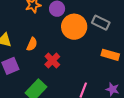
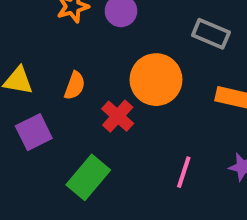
orange circle: (74, 27) -> (156, 80), moved

